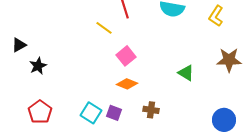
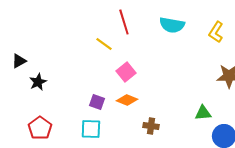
green triangle: (186, 73) -> (203, 113), moved, turned -36
cyan square: (91, 113) -> (91, 129), turned -30
purple square: (114, 113) -> (97, 102), moved

